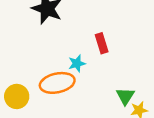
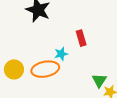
yellow circle: (17, 96) -> (14, 69), moved

